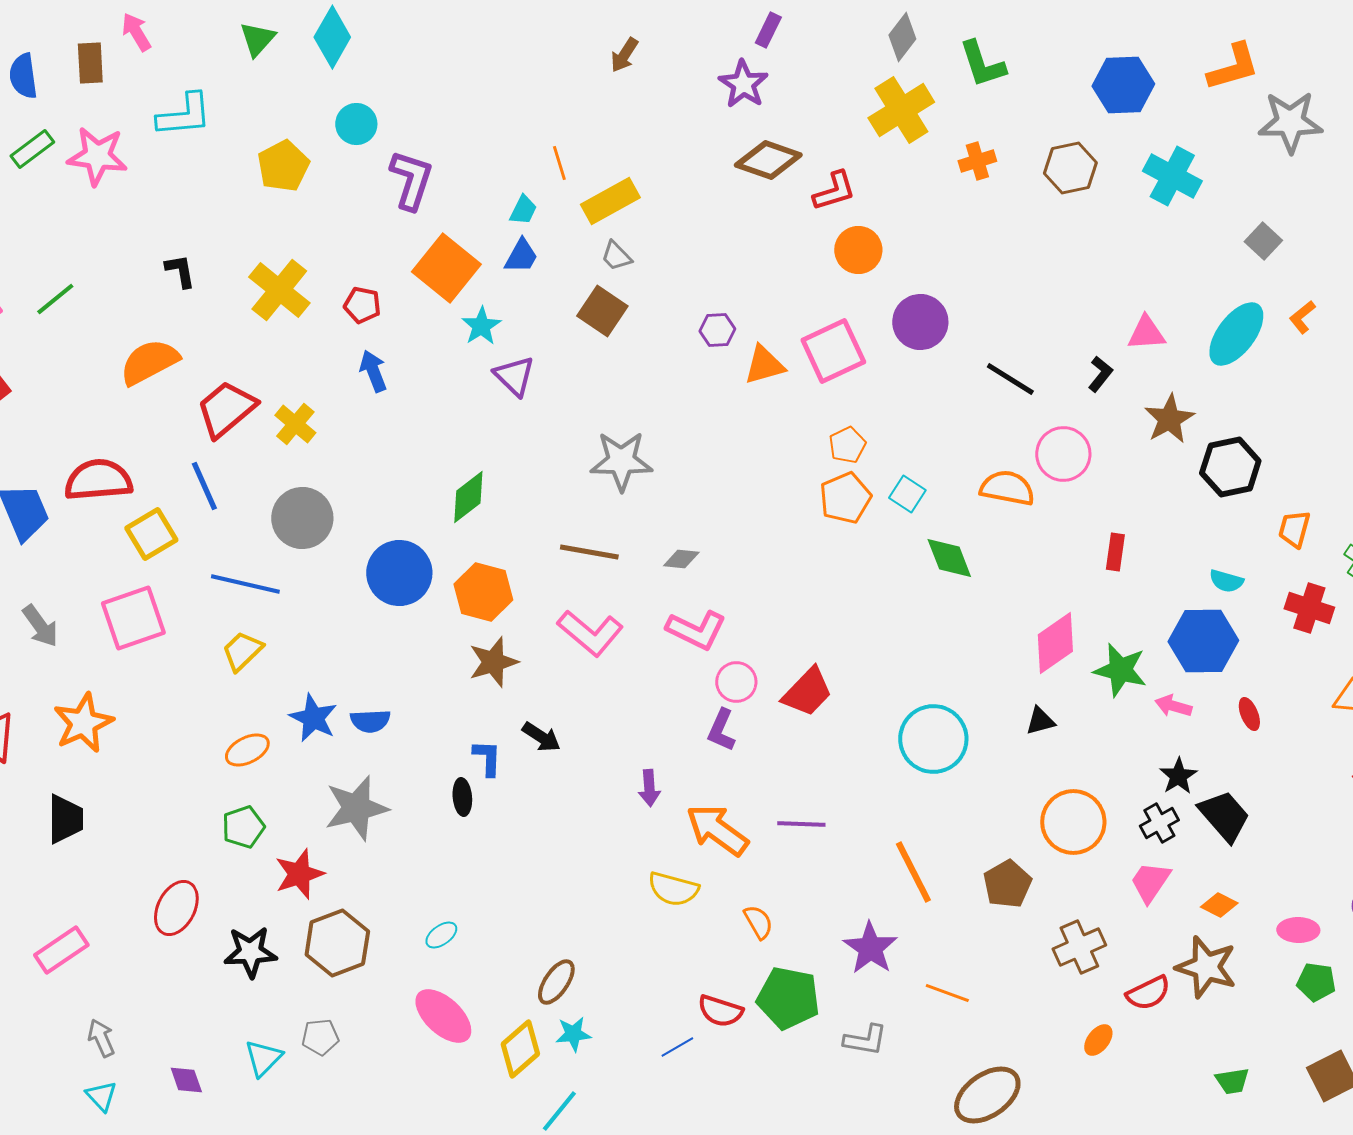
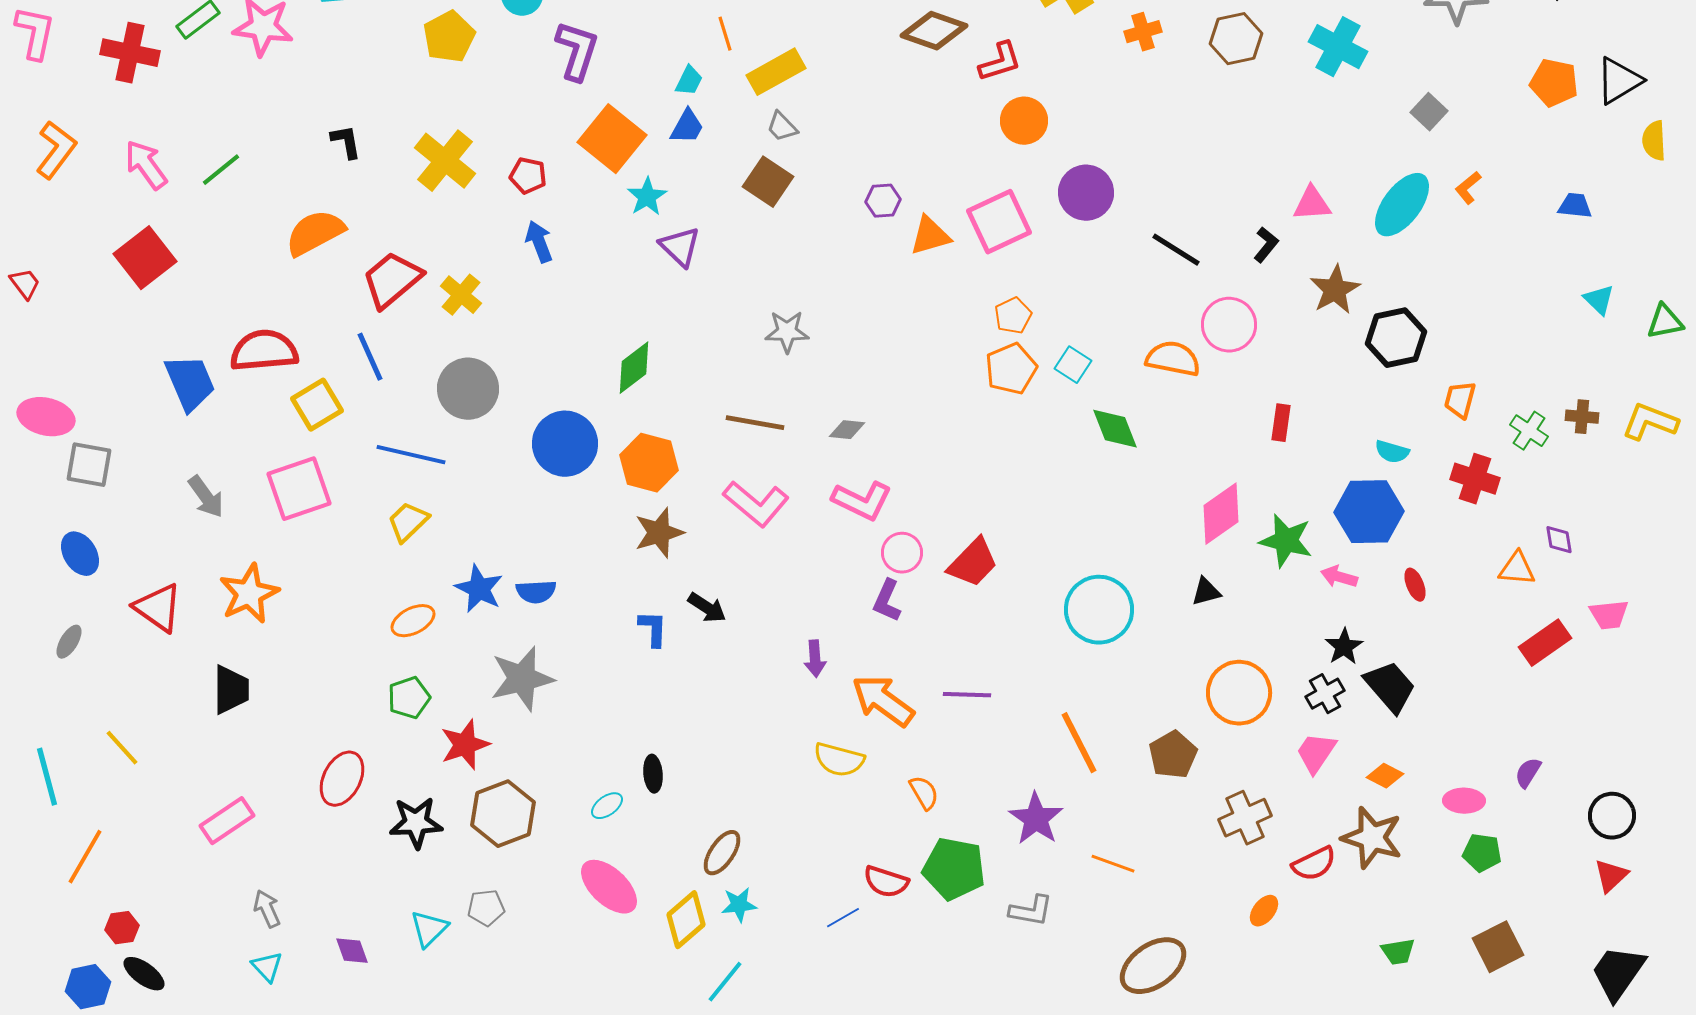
gray star: (621, 461) -> (787, 332), size x0.7
black ellipse: (462, 797) -> (653, 774), moved

